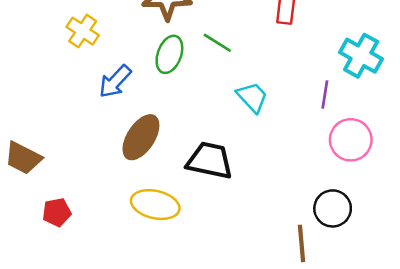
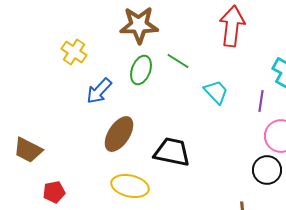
cyan trapezoid: (252, 97) -> (216, 92), moved
black circle: (333, 208) -> (267, 170), moved

